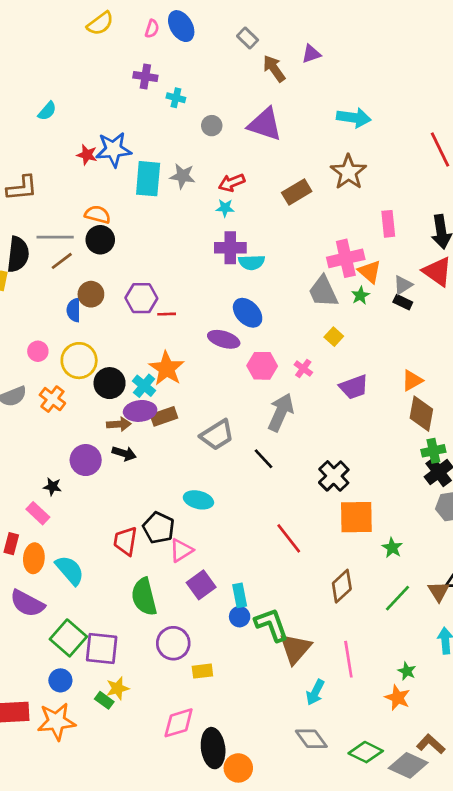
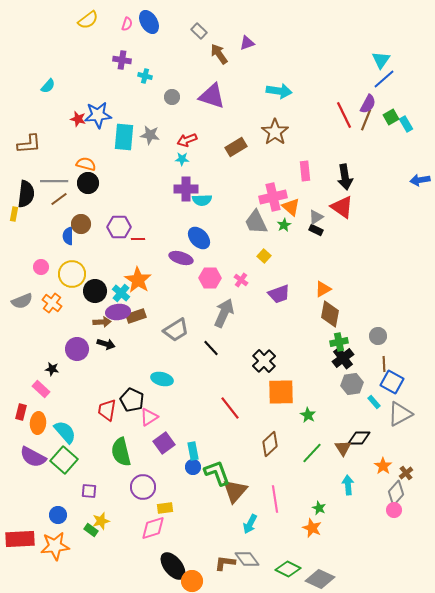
green square: (68, 638) -> (64, 460), moved
purple square: (102, 649) -> (89, 491), size x0.6
pink diamond: (179, 723) -> (153, 528), moved
brown L-shape: (431, 744) -> (225, 563), moved, turned -35
black ellipse: (213, 748) -> (173, 566), turned -32

